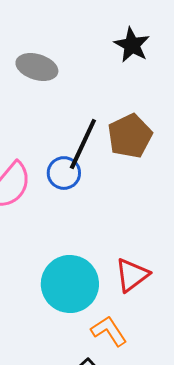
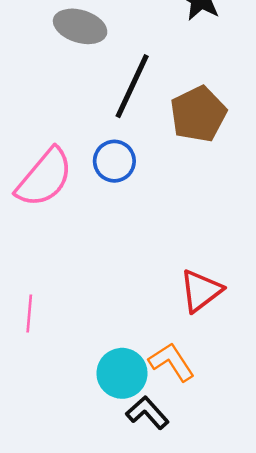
black line: (83, 144) -> (132, 86), moved
cyan circle: (70, 284) -> (122, 373), moved, size x0.7

